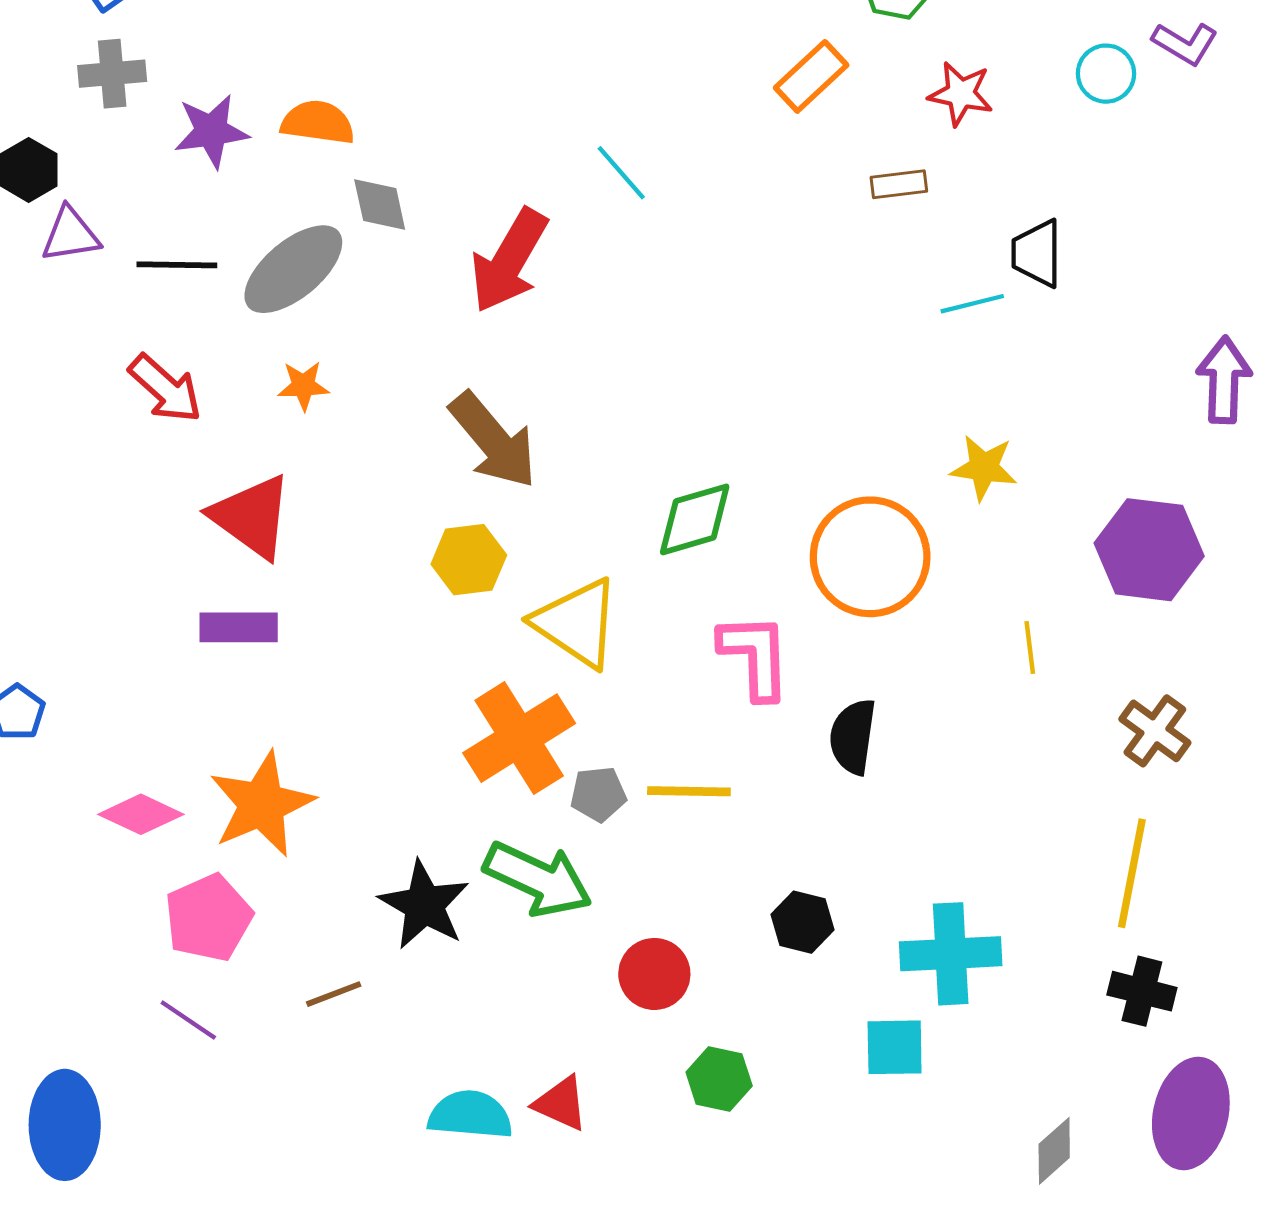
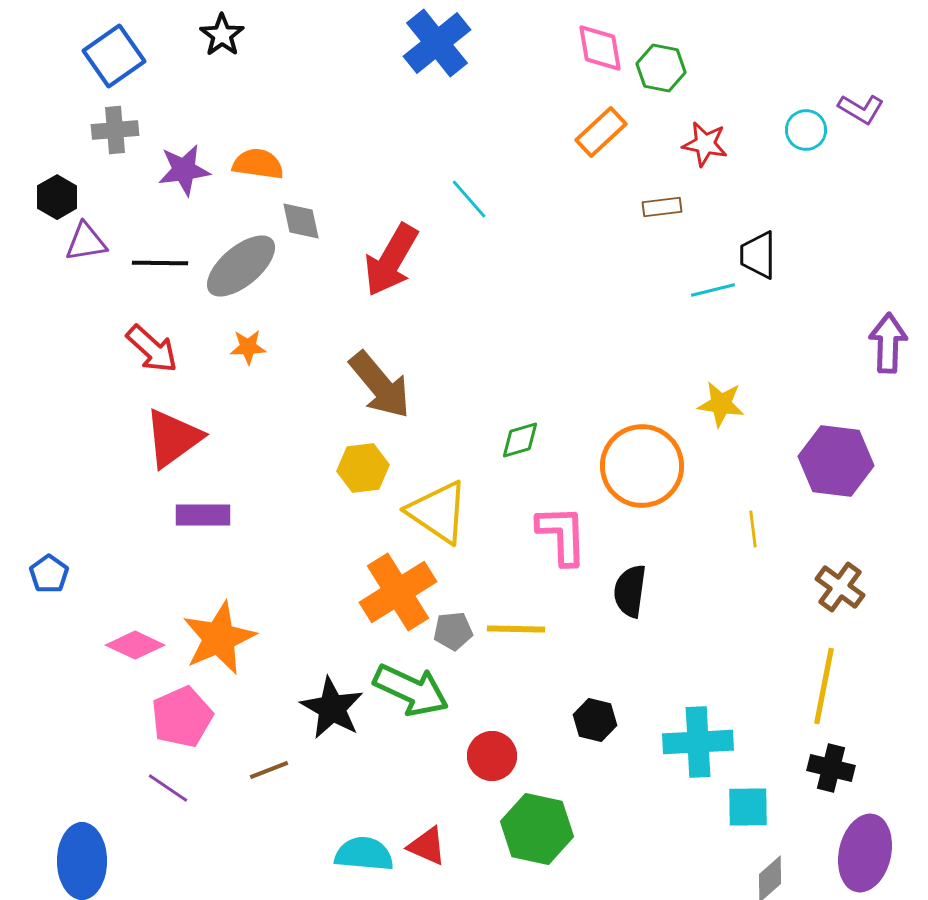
red triangle: (252, 517) -> (173, 438), moved, turned 48
green diamond: (695, 519) -> (520, 440), size x0.7
cyan square: (895, 1047) -> (748, 807), moved
green hexagon: (719, 1079) -> (537, 829), size x1.6

